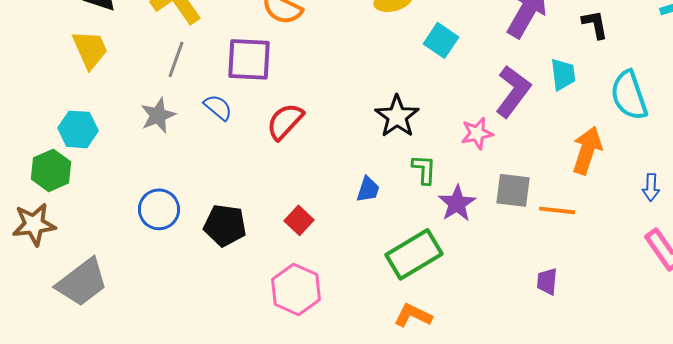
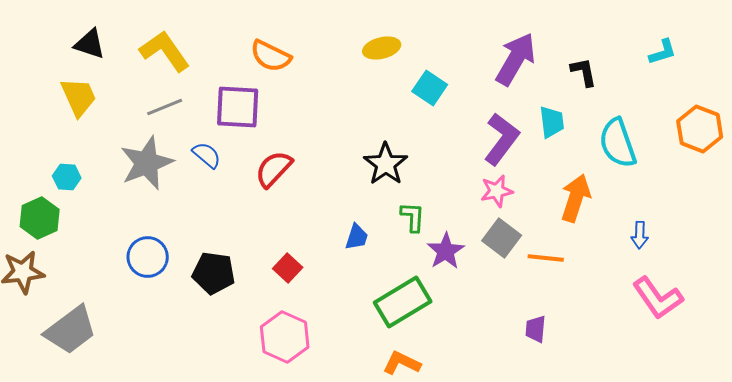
gray line: (176, 59) -> (165, 107), turned 48
gray star: (158, 115) -> (147, 163), size x1.5
cyan hexagon: (78, 129) -> (67, 177), size x0.7
pink star: (477, 133) -> (497, 191), moved
gray square: (513, 190) -> (502, 238), turned 30

